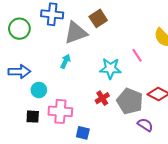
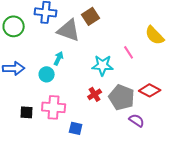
gray triangle: (76, 33) -> (69, 30), turned 40
cyan circle: (39, 90) -> (47, 74), moved

